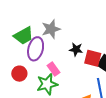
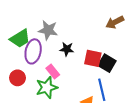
gray star: (51, 29) -> (48, 30), turned 30
black star: (76, 49) -> (67, 49), moved

